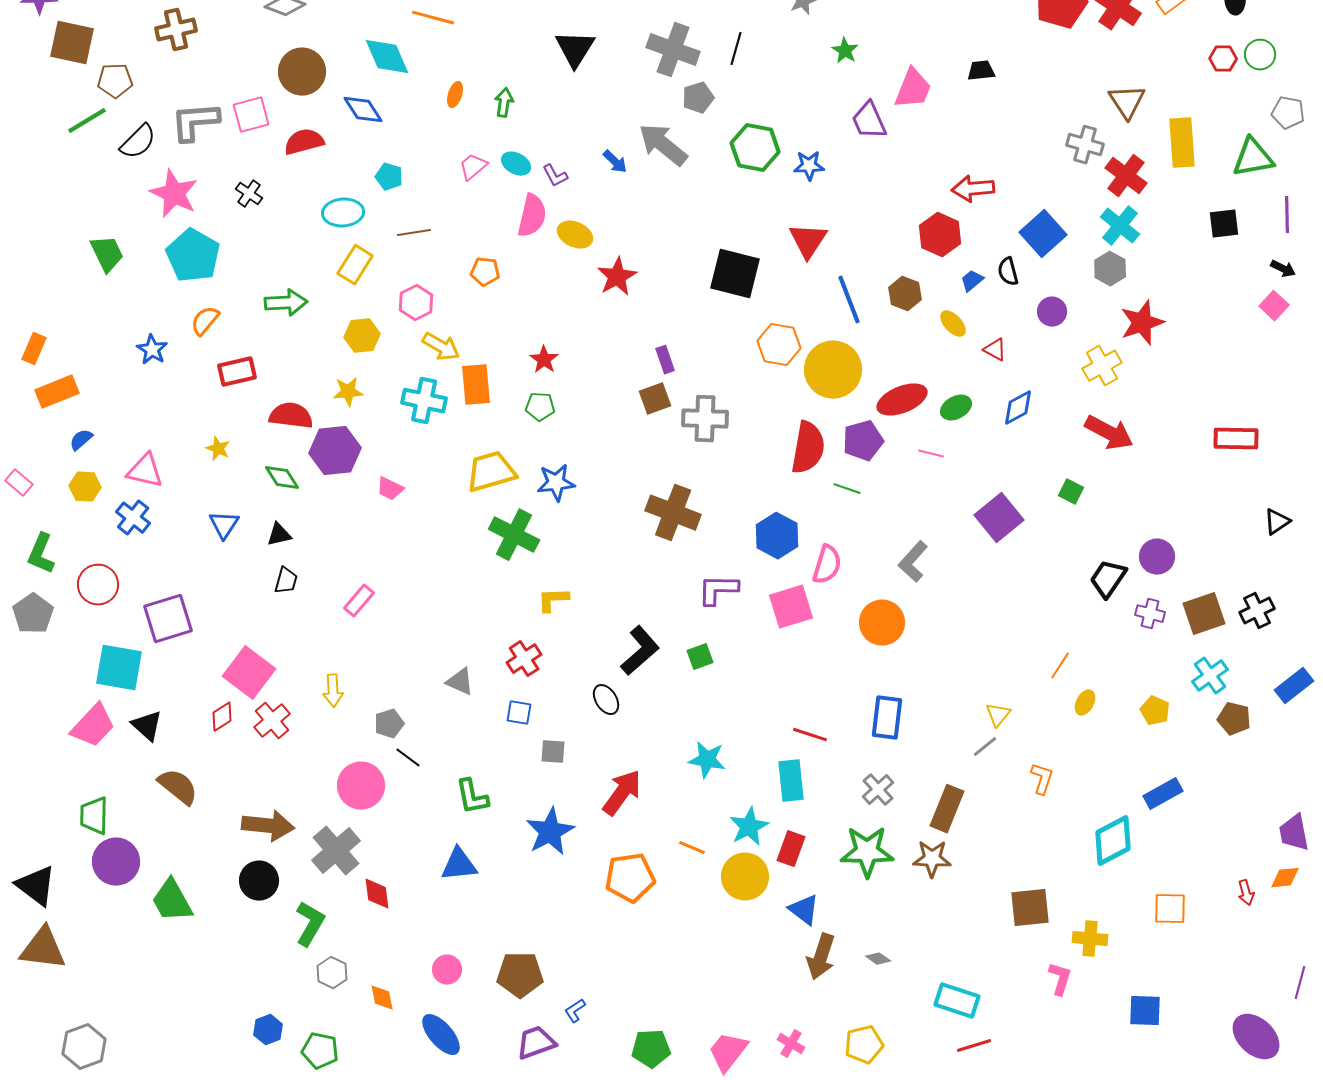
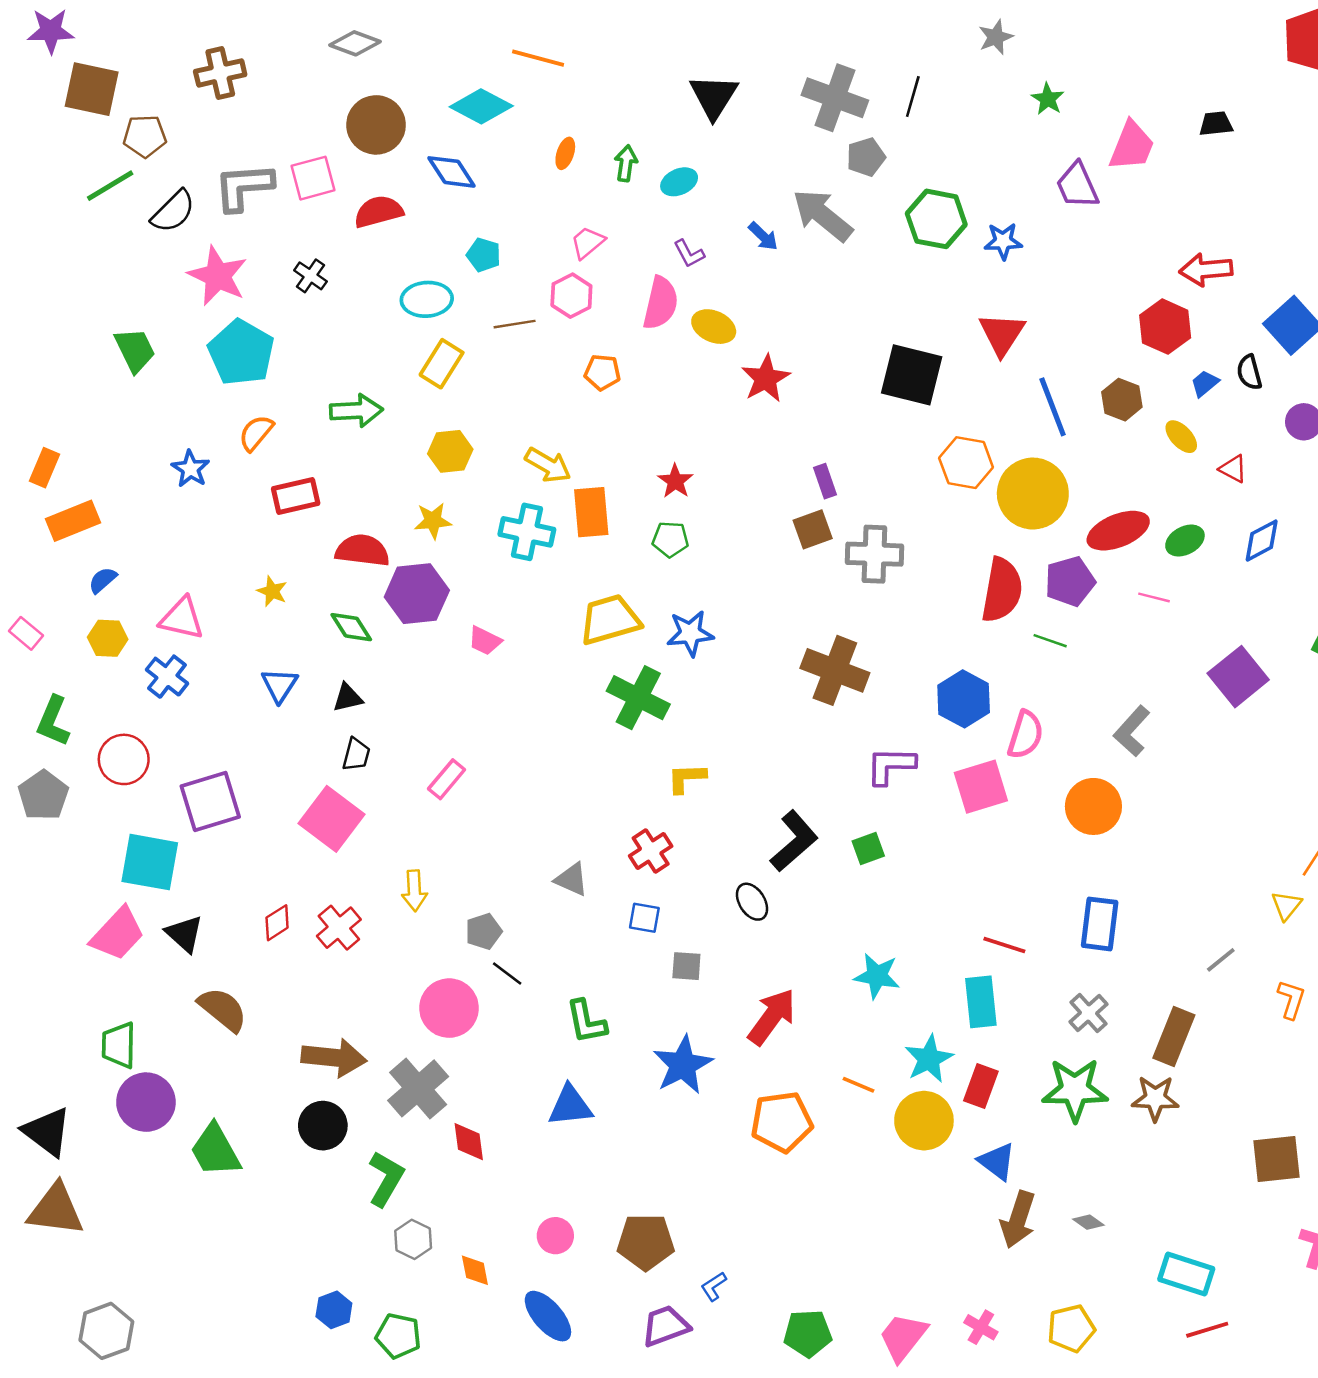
cyan diamond: (387, 57) -> (481, 106), turned -39
cyan ellipse: (516, 164) -> (679, 182), moved, turned -52
pink hexagon: (416, 303) -> (571, 296), moved
pink square: (249, 673) -> (331, 819), moved
yellow triangle: (998, 715) -> (1286, 905), moved

